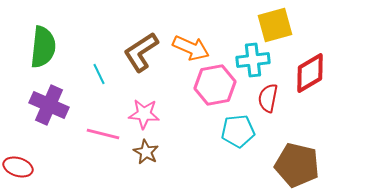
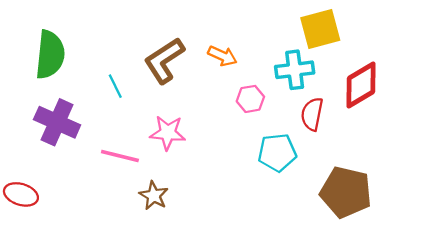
orange arrow: (191, 48) -> (222, 56), size x0.7
pink hexagon: (215, 85) -> (250, 99), size x0.6
brown star: (146, 152) -> (154, 196), moved

